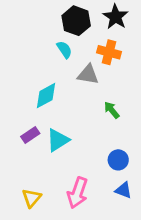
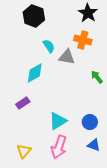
black hexagon: (76, 21) -> (34, 16), moved
cyan semicircle: (64, 50) -> (49, 46), moved
green arrow: (112, 110) -> (97, 77), moved
cyan triangle: (58, 140) -> (58, 121), moved

